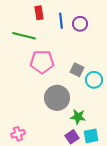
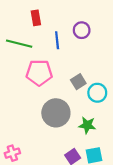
blue line: (61, 21) -> (57, 40), moved
gray square: (77, 70) -> (78, 82), turned 32
green star: (78, 117) -> (87, 125), moved

